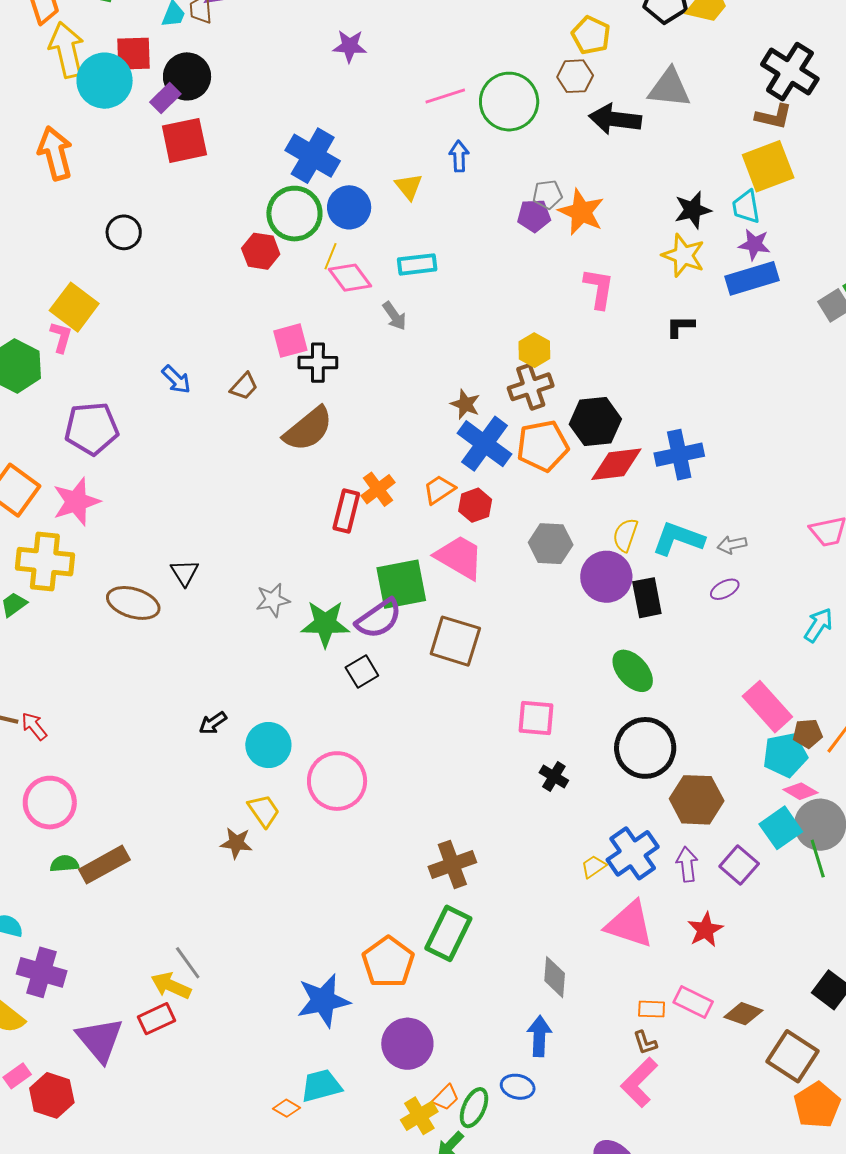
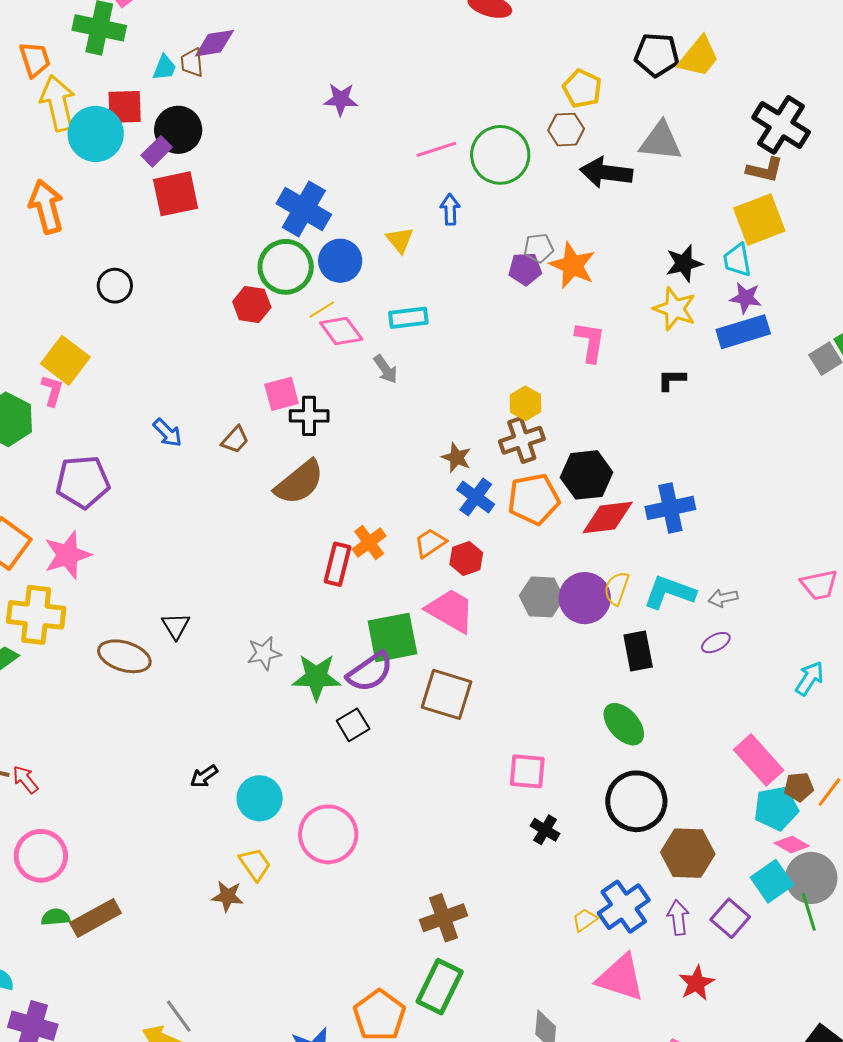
yellow line: (331, 256) -> (322, 310), turned 36
blue cross: (485, 444) -> (476, 497), size x0.7
purple circle: (606, 577) -> (585, 598), moved

